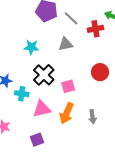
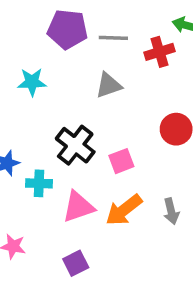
gray line: (71, 18) -> (113, 38), turned -35
cyan star: (31, 47) -> (32, 82), moved
orange arrow: (67, 113) -> (124, 210), turned 35

